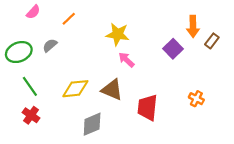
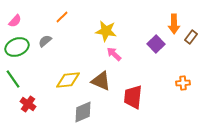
pink semicircle: (33, 12) -> (15, 21), moved
green line: (30, 86) -> (13, 79), moved
orange cross: (196, 99) -> (183, 83), moved, turned -32

